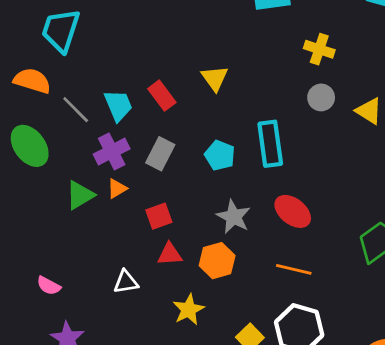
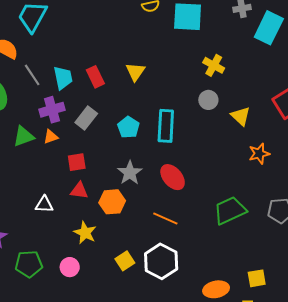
yellow star: (189, 310) -> (85, 233), turned -30

